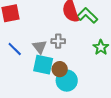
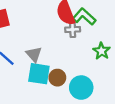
gray cross: (58, 41) -> (73, 30), moved
cyan circle: (67, 81) -> (81, 88), moved

